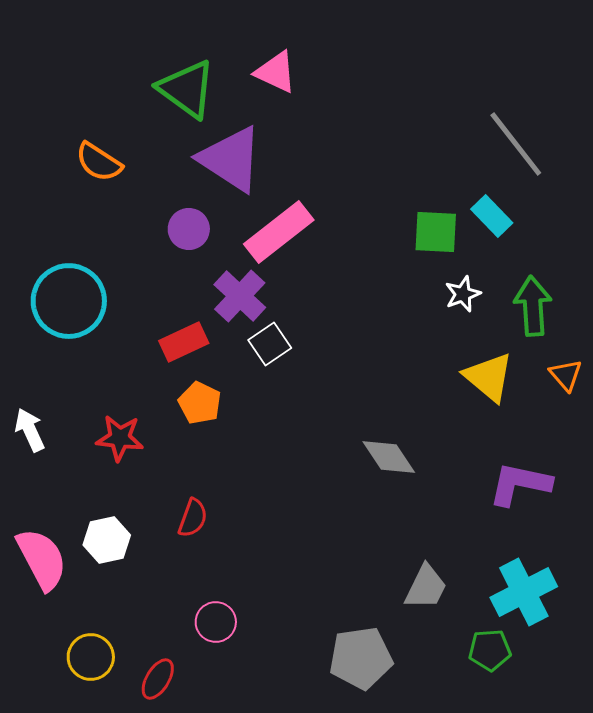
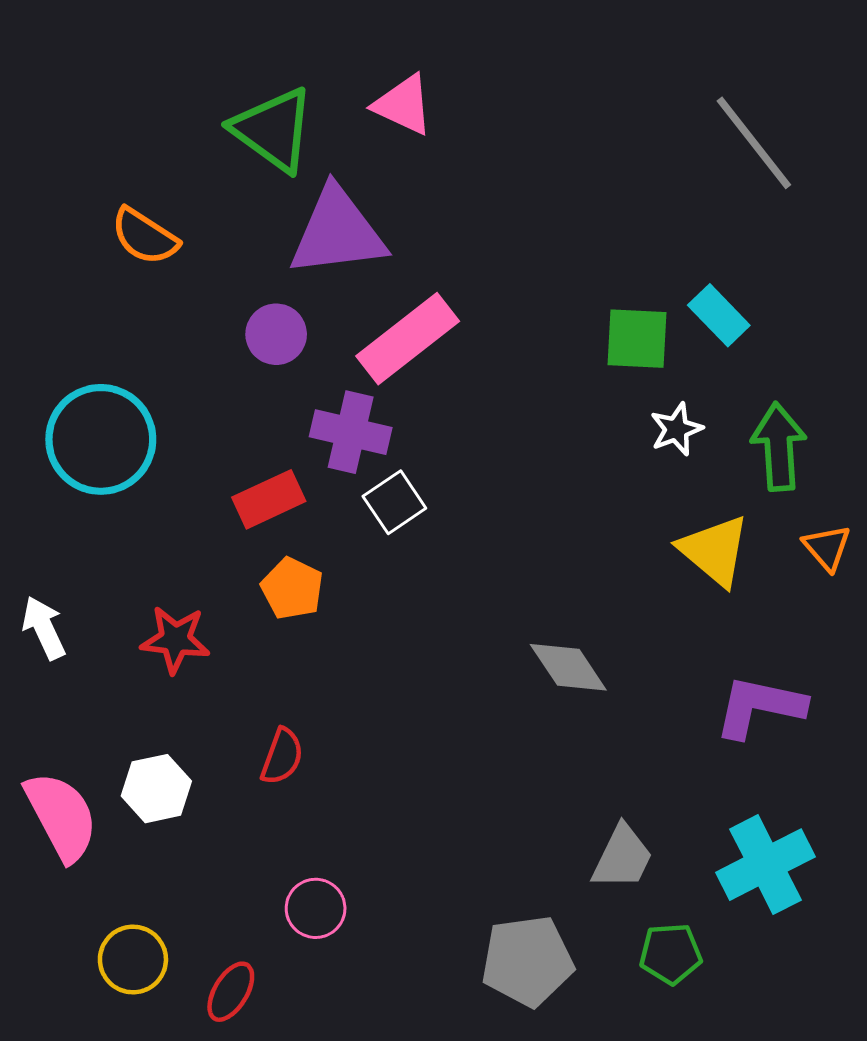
gray line: (516, 144) -> (754, 143), moved
purple triangle: (231, 159) -> (337, 232), turned -40
purple cross: (240, 296) -> (351, 432), turned -30
green pentagon: (490, 650) -> (671, 954), moved

